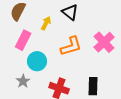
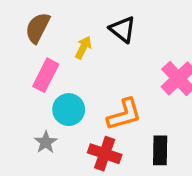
orange L-shape: (71, 46) -> (124, 114), moved

